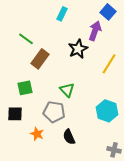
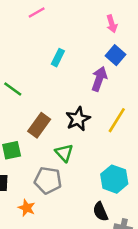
black star: (78, 49) -> (78, 119), moved
brown rectangle: (40, 59) -> (39, 125), moved
black semicircle: (69, 137) -> (100, 212), moved

